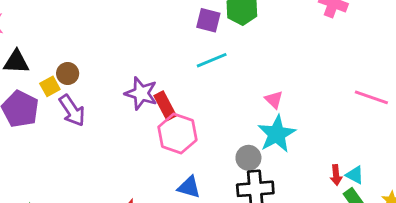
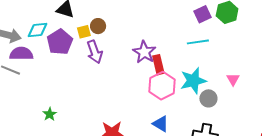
purple square: (208, 20) -> (202, 14), turned 36
cyan star: (277, 134) -> (193, 81), moved
gray circle: (248, 158) -> (208, 98), moved

